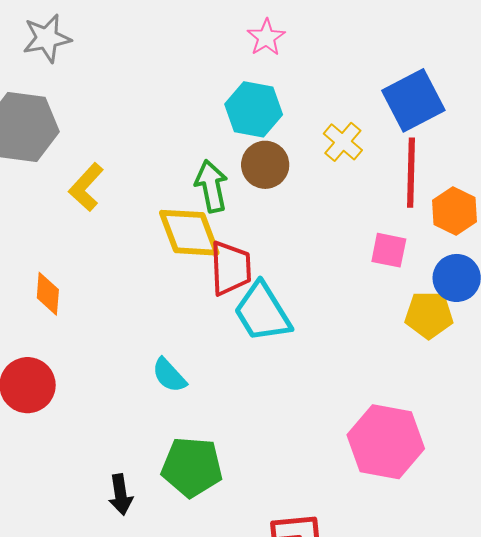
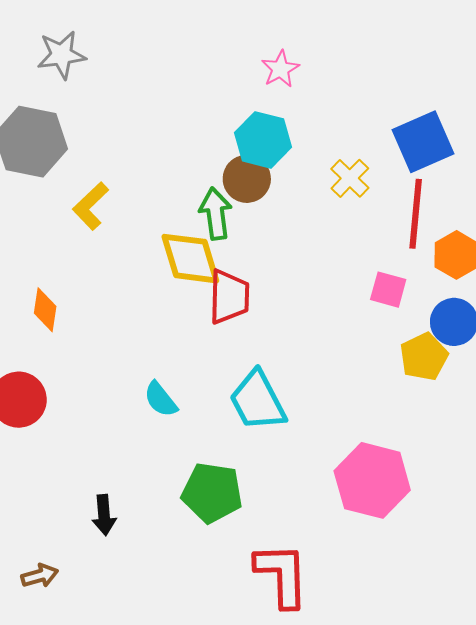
brown circle: (265, 165) -> (247, 179), moved
cyan trapezoid: (262, 312) -> (258, 401), moved
yellow pentagon: (429, 315) -> (424, 357), turned -30
green pentagon: (192, 467) -> (212, 493), moved

